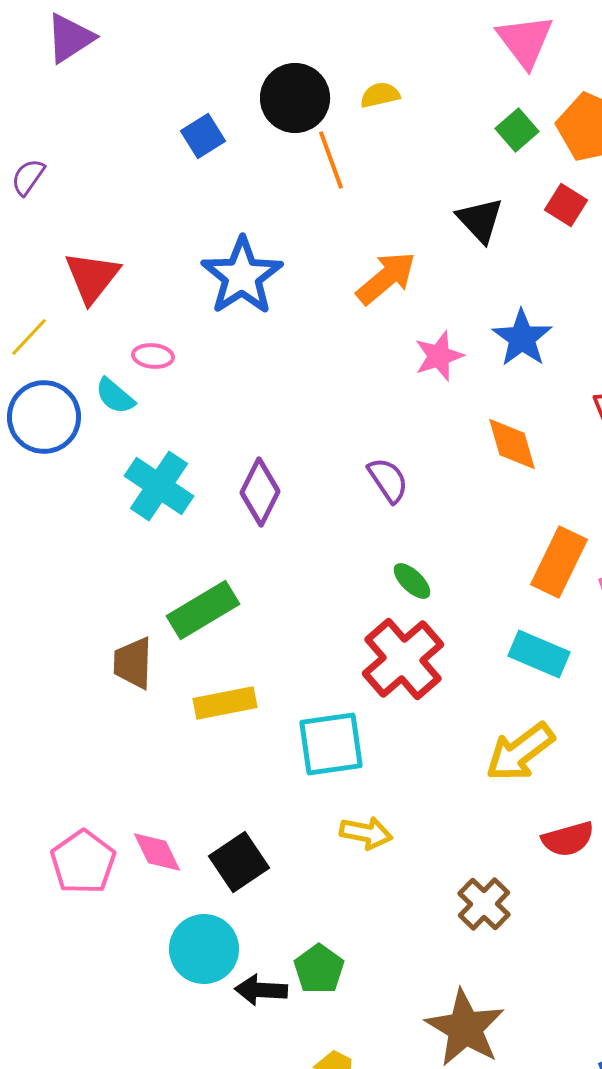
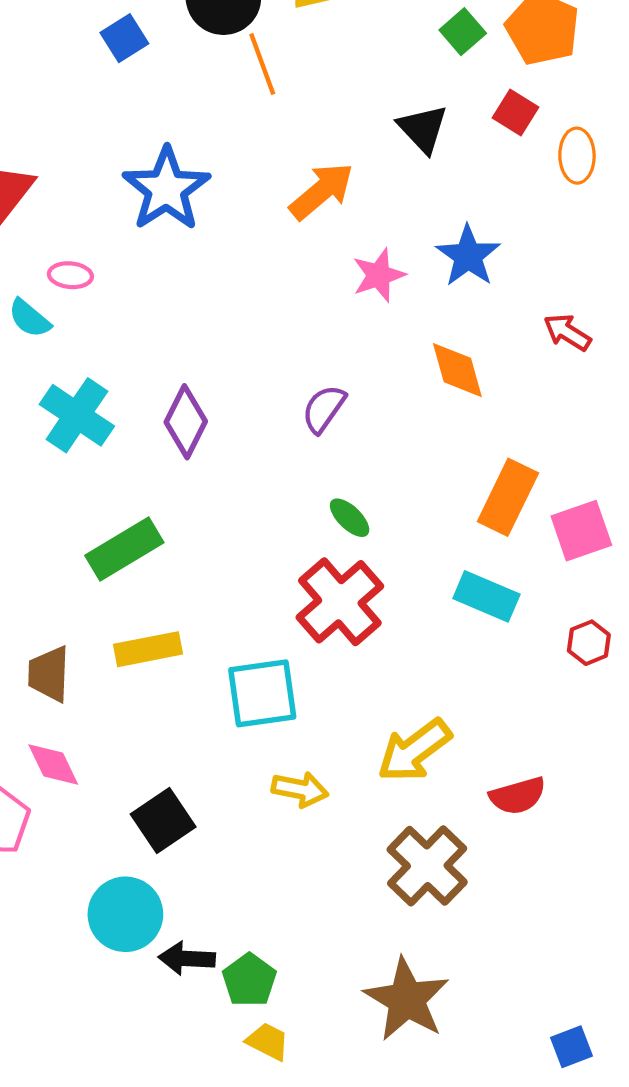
purple semicircle: (388, 480) -> (324, 409), turned -111
brown trapezoid: (133, 663) -> (49, 674), moved
yellow arrow: (520, 752) -> (414, 750), moved
pink diamond: (157, 852) -> (53, 764), moved
brown cross: (484, 904) -> (427, 866), size x1.4
green pentagon: (319, 969) -> (249, 980), moved

